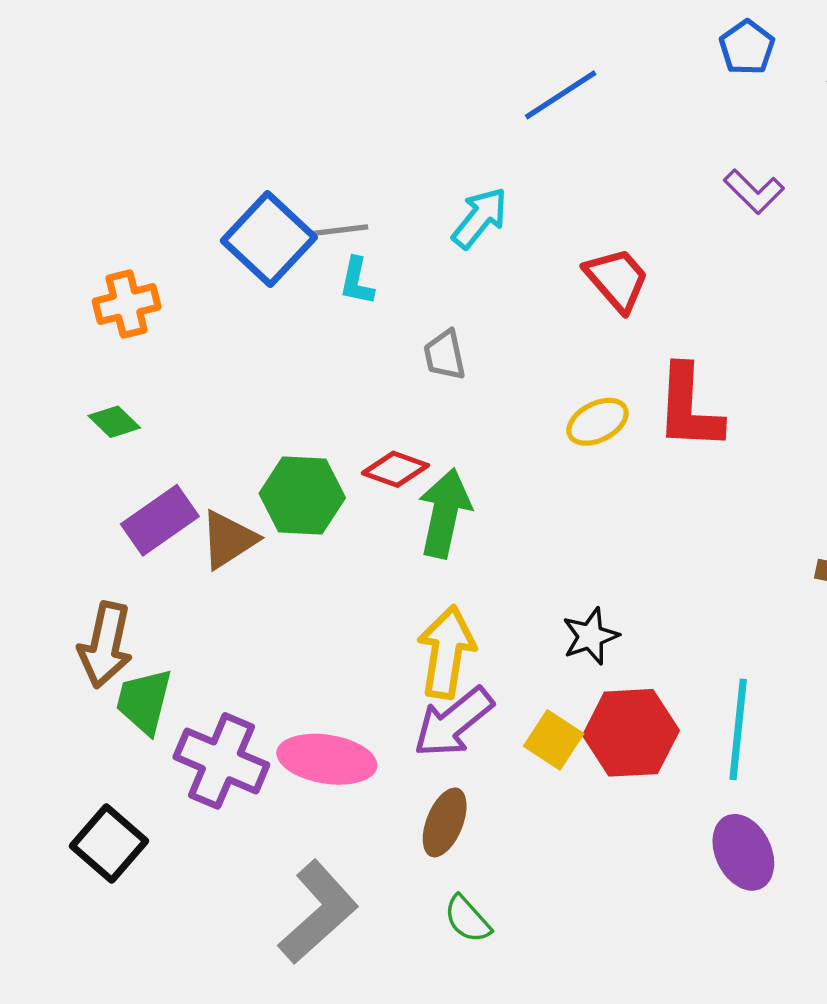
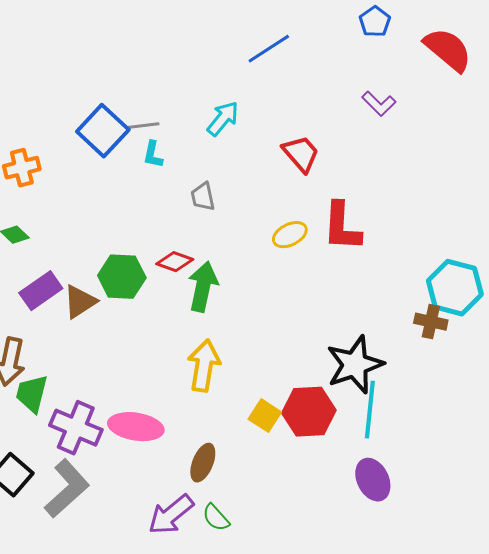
black star: (590, 636) -> (355, 365), moved, size x1.8
purple arrow: (453, 722) -> (171, 515), moved
gray L-shape: (318, 912) -> (67, 489), moved

